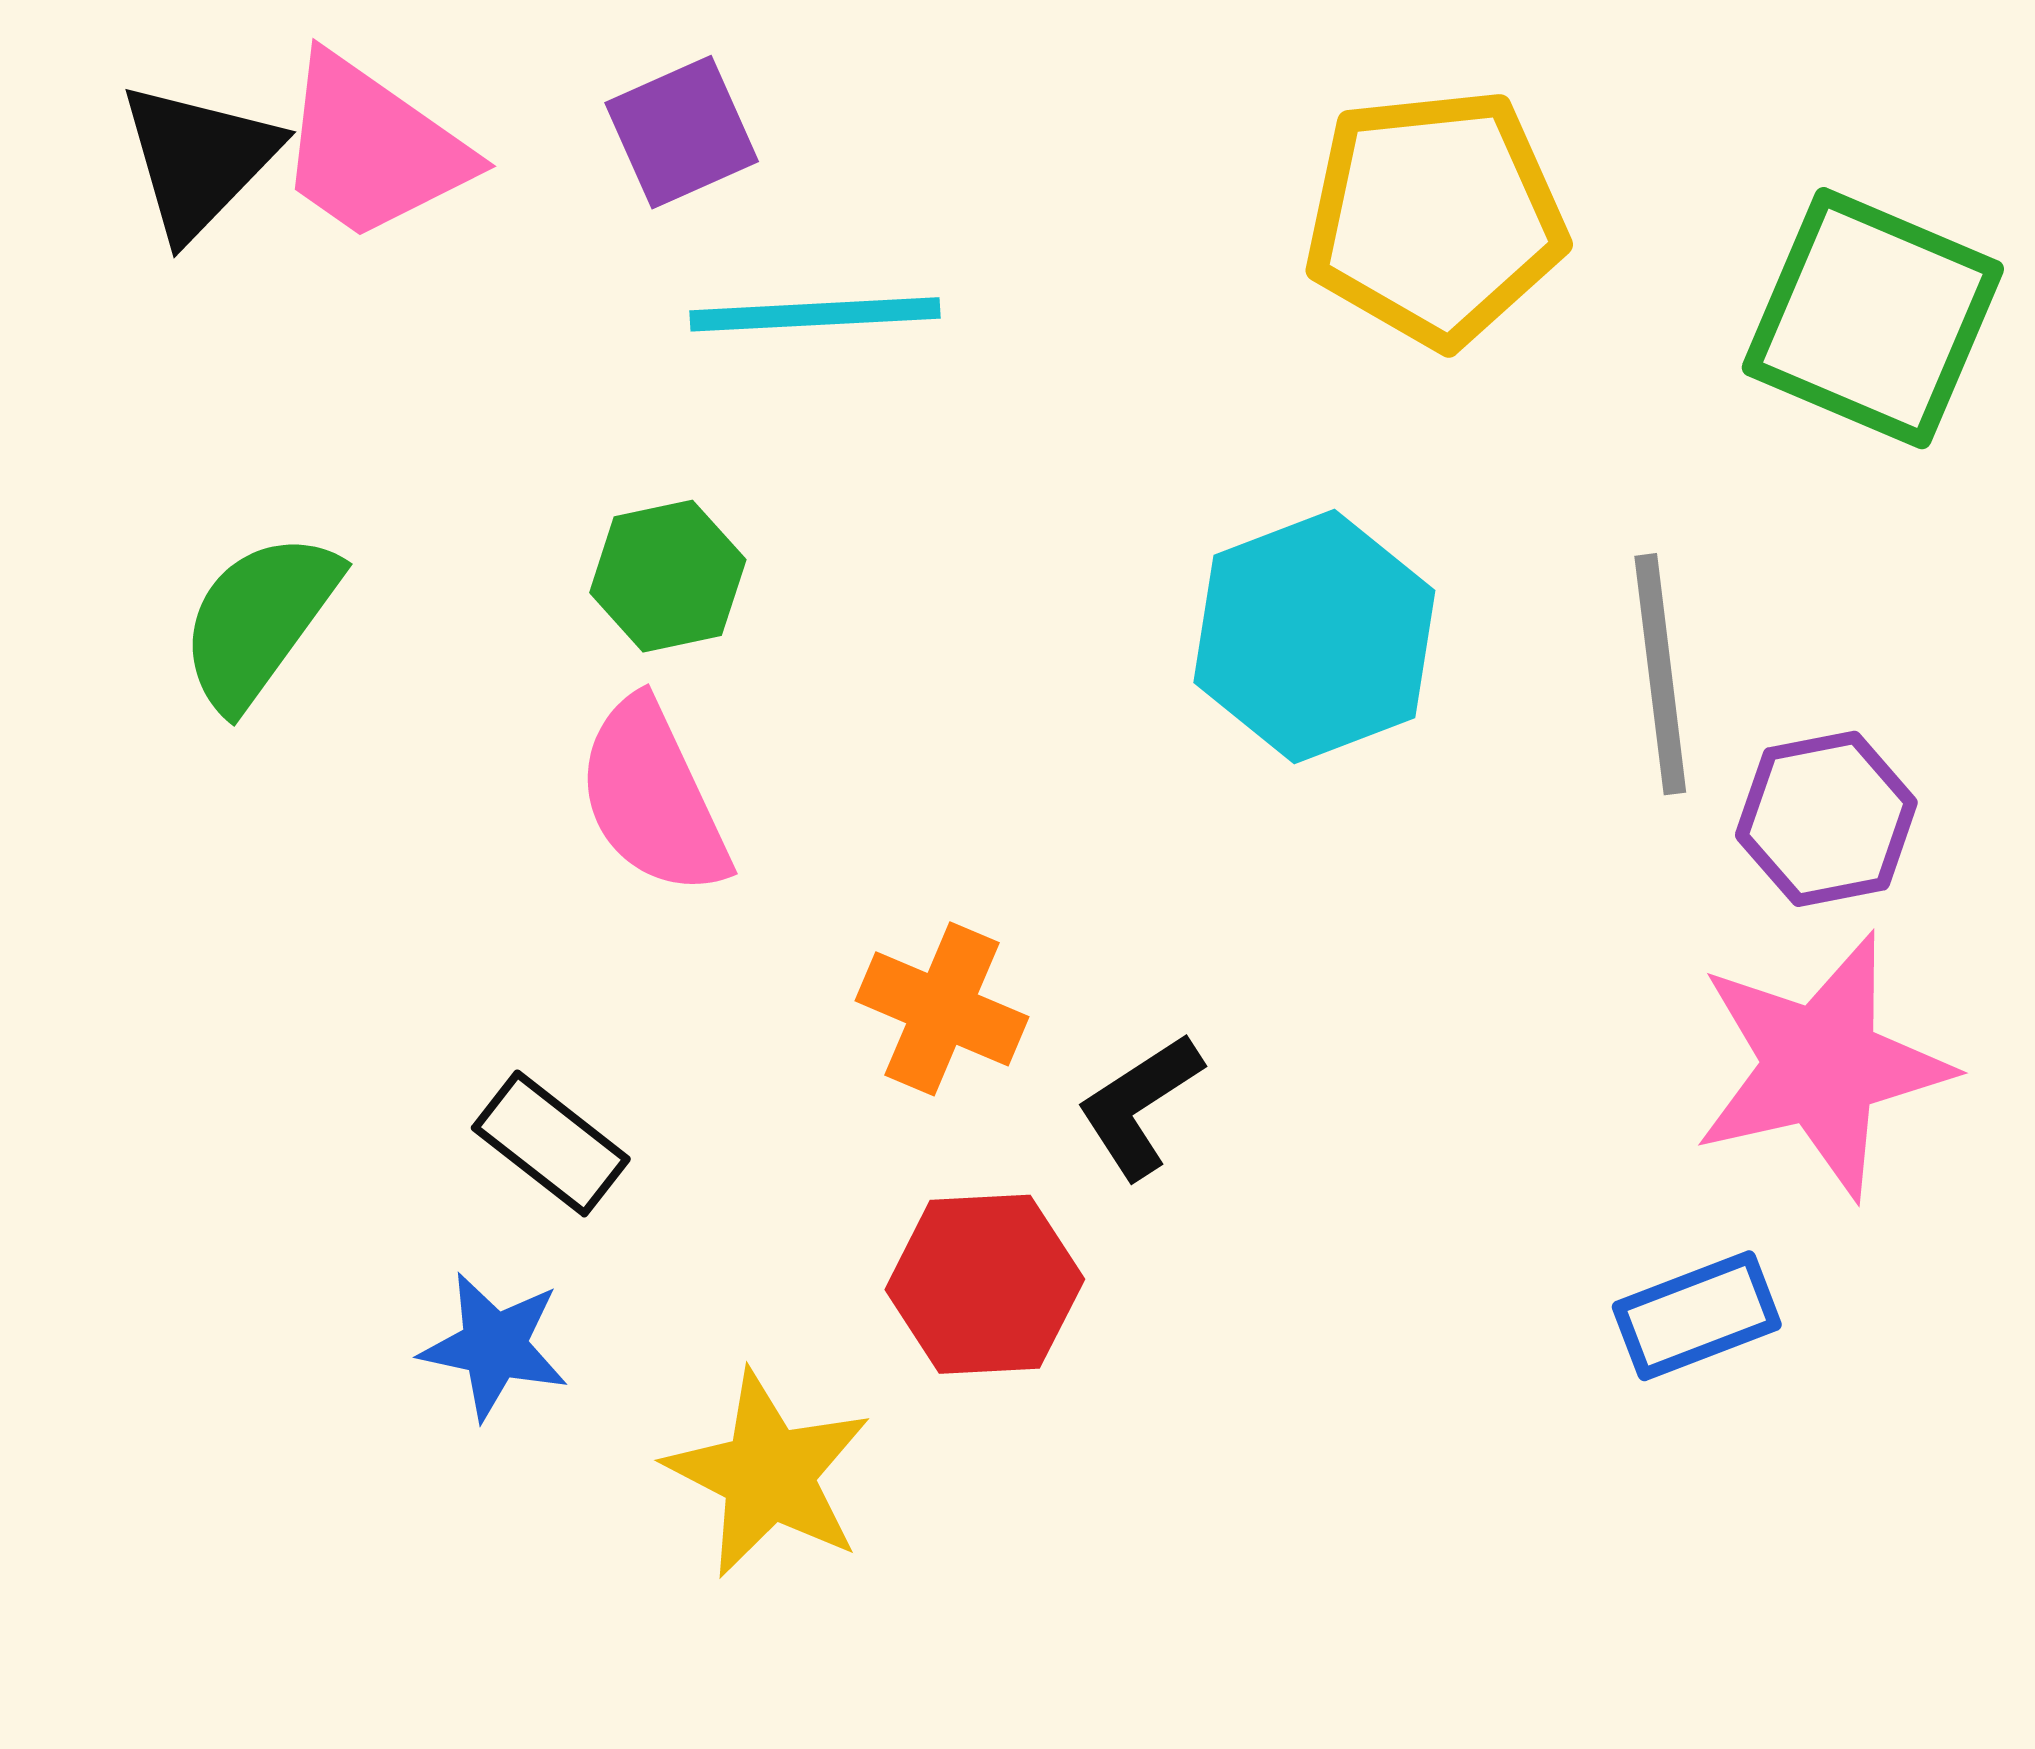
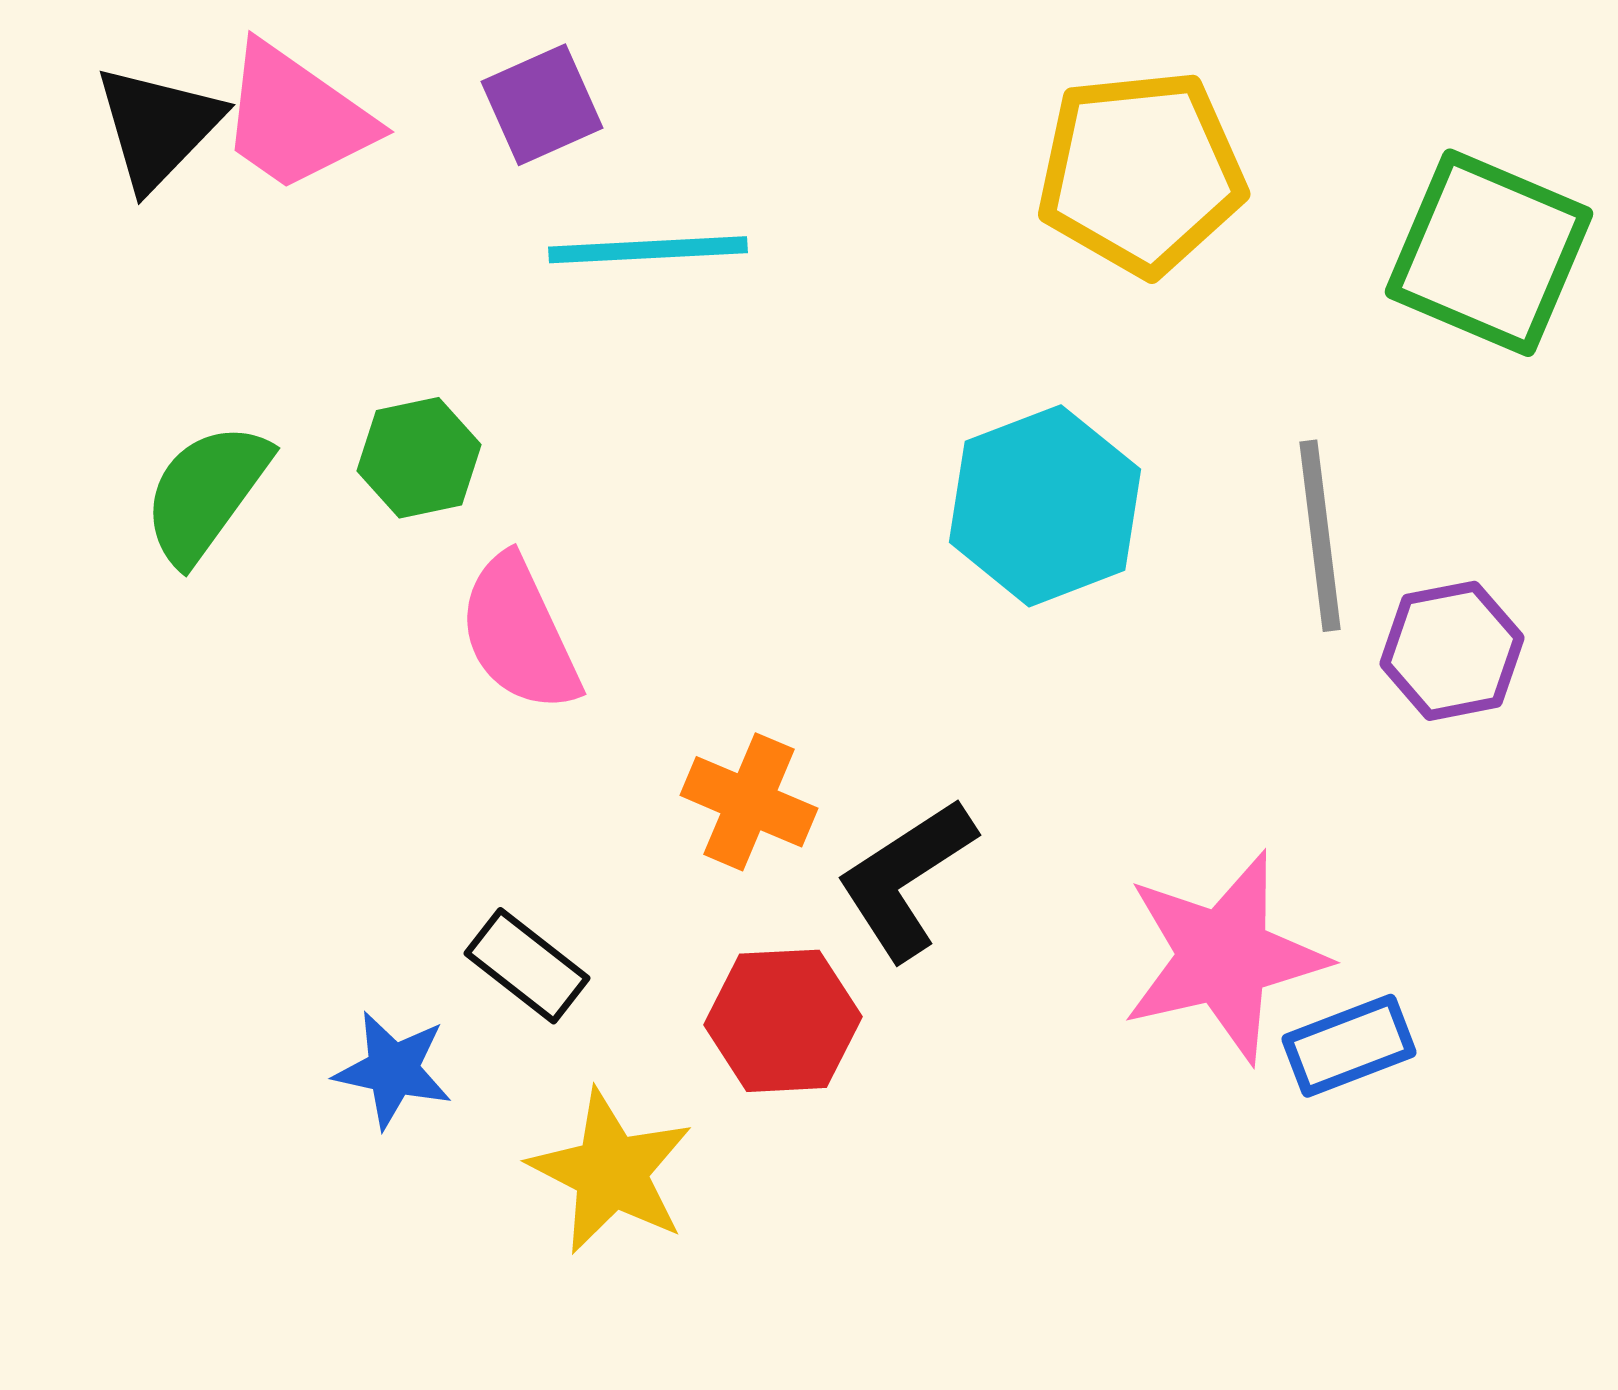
green hexagon: (668, 576) -> (419, 458), moved
pink star: (1821, 1065) -> (1224, 957), moved
black L-shape: (1140, 1106) -> (906, 879), size x1.4
black rectangle: (551, 1143) -> (527, 966), moved

